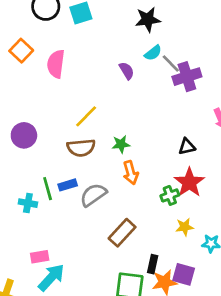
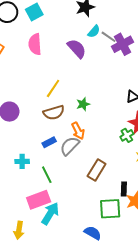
pink semicircle: (56, 64) -> (35, 44), moved
purple semicircle: (127, 71) -> (77, 48), size x1.5
orange arrow: (131, 173) -> (78, 131), moved
green line: (48, 189) -> (47, 175), moved
pink rectangle: (40, 257) -> (39, 200), size x1.6

